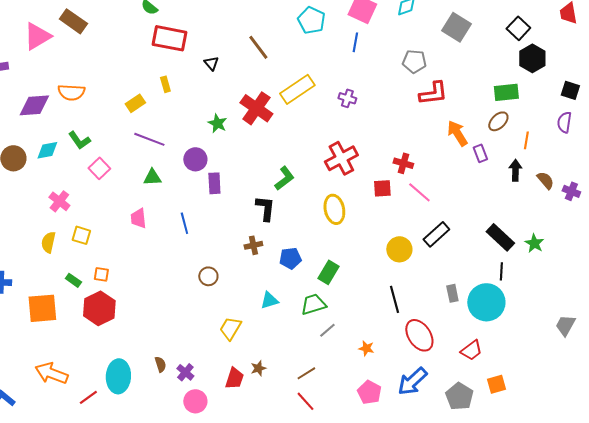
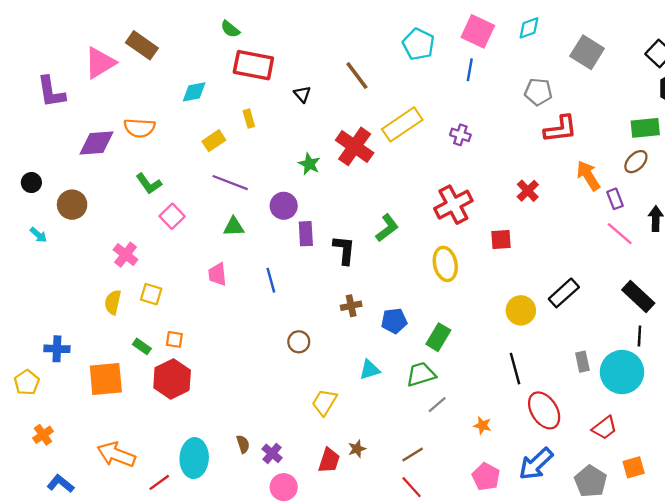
cyan diamond: (47, 150) -> (194, 92), moved
red cross: (403, 163) -> (528, 191), moved, turned 30
pink line: (419, 192) -> (620, 234), moved
black L-shape: (265, 208) -> (344, 250), moved

